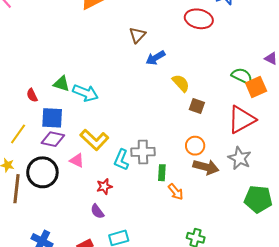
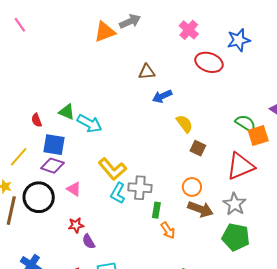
brown triangle: (137, 35) -> (147, 72), turned 36
yellow L-shape: (94, 140) -> (112, 169), moved
red star: (104, 187) -> (76, 225), moved
green pentagon: (258, 199) -> (236, 237), moved

